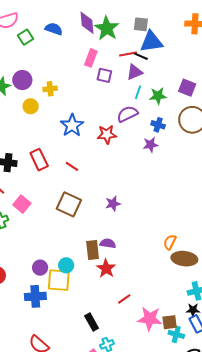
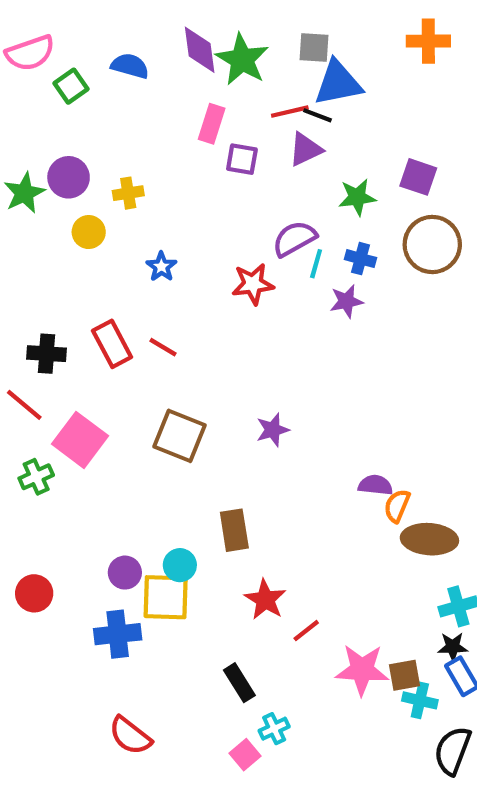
cyan line: (138, 92) -> (316, 264), moved
blue star: (72, 125) -> (161, 267), moved, size x0.6
red line: (72, 166) -> (163, 347), moved
pink square: (22, 204) -> (80, 440), size x1.4
purple semicircle: (108, 243) -> (375, 485), moved
red star: (106, 268) -> (265, 600), moved

